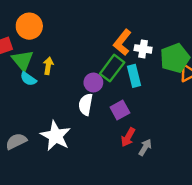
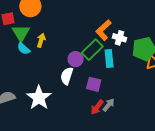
purple square: (120, 110) -> (94, 84), turned 35
gray arrow: (145, 147) -> (109, 105), moved

